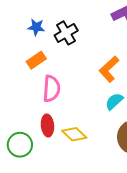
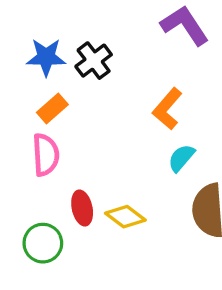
blue star: (36, 27) -> (46, 57), size x1.4
pink semicircle: (51, 89) -> (46, 155), moved

